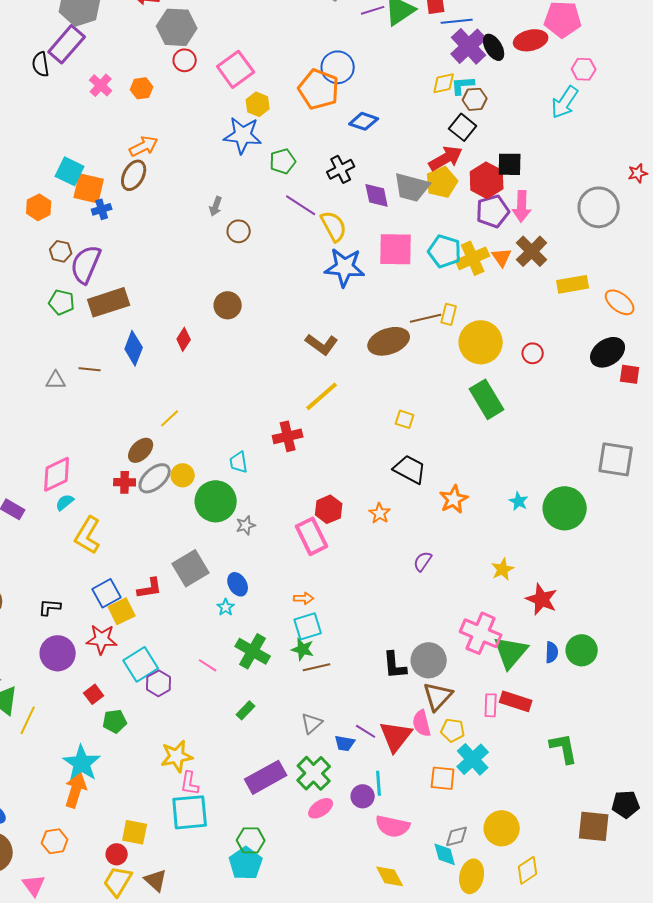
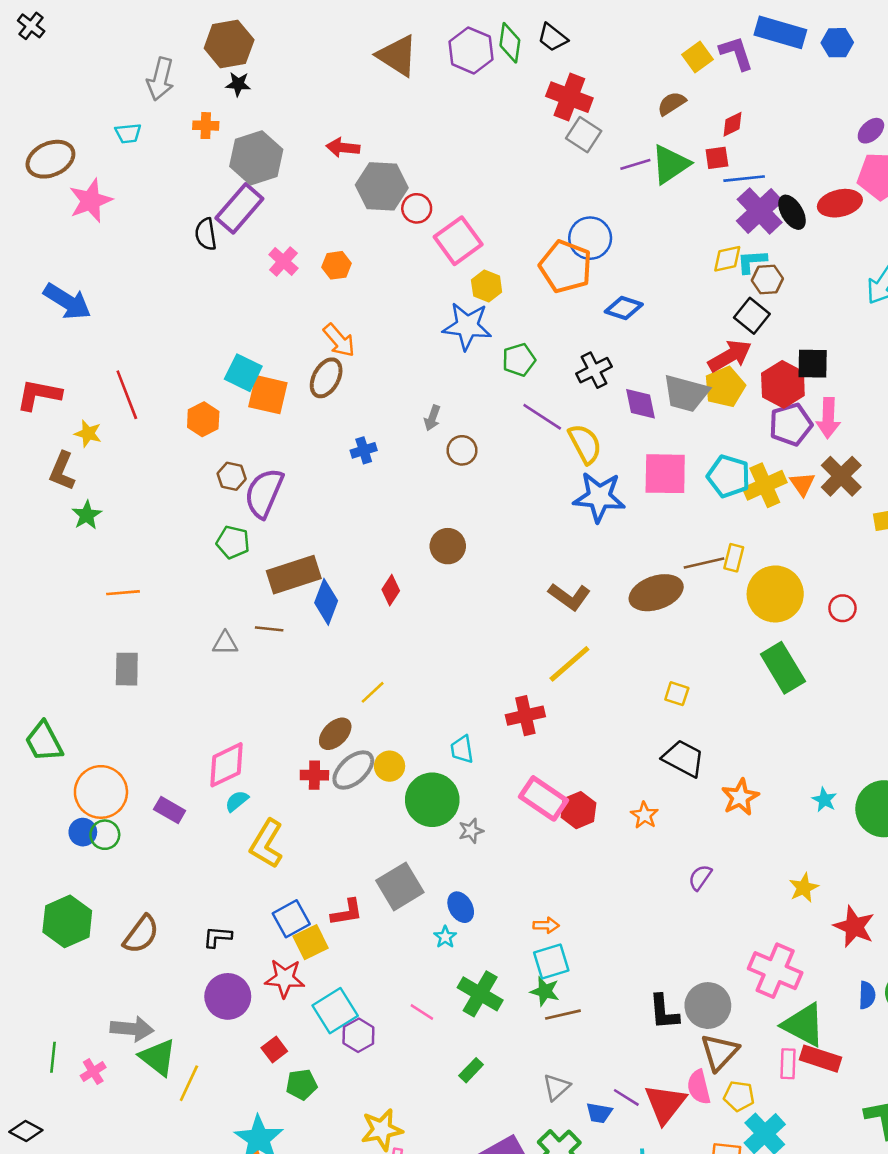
red circle: (185, 60) -> (417, 208), moved
orange arrow: (144, 146) -> (339, 340), turned 76
blue cross: (102, 209) -> (364, 450), moved
brown rectangle: (109, 302) -> (294, 575), moved
pink rectangle: (312, 536) -> (544, 798), moved, turned -30
green triangle: (511, 652) -> (804, 1025), moved, turned -42

